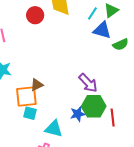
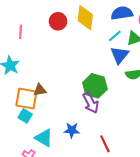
blue triangle: (102, 30) -> (120, 55), turned 36
green hexagon: (94, 106) -> (95, 86), moved
red line: (113, 118) -> (105, 144), turned -36

